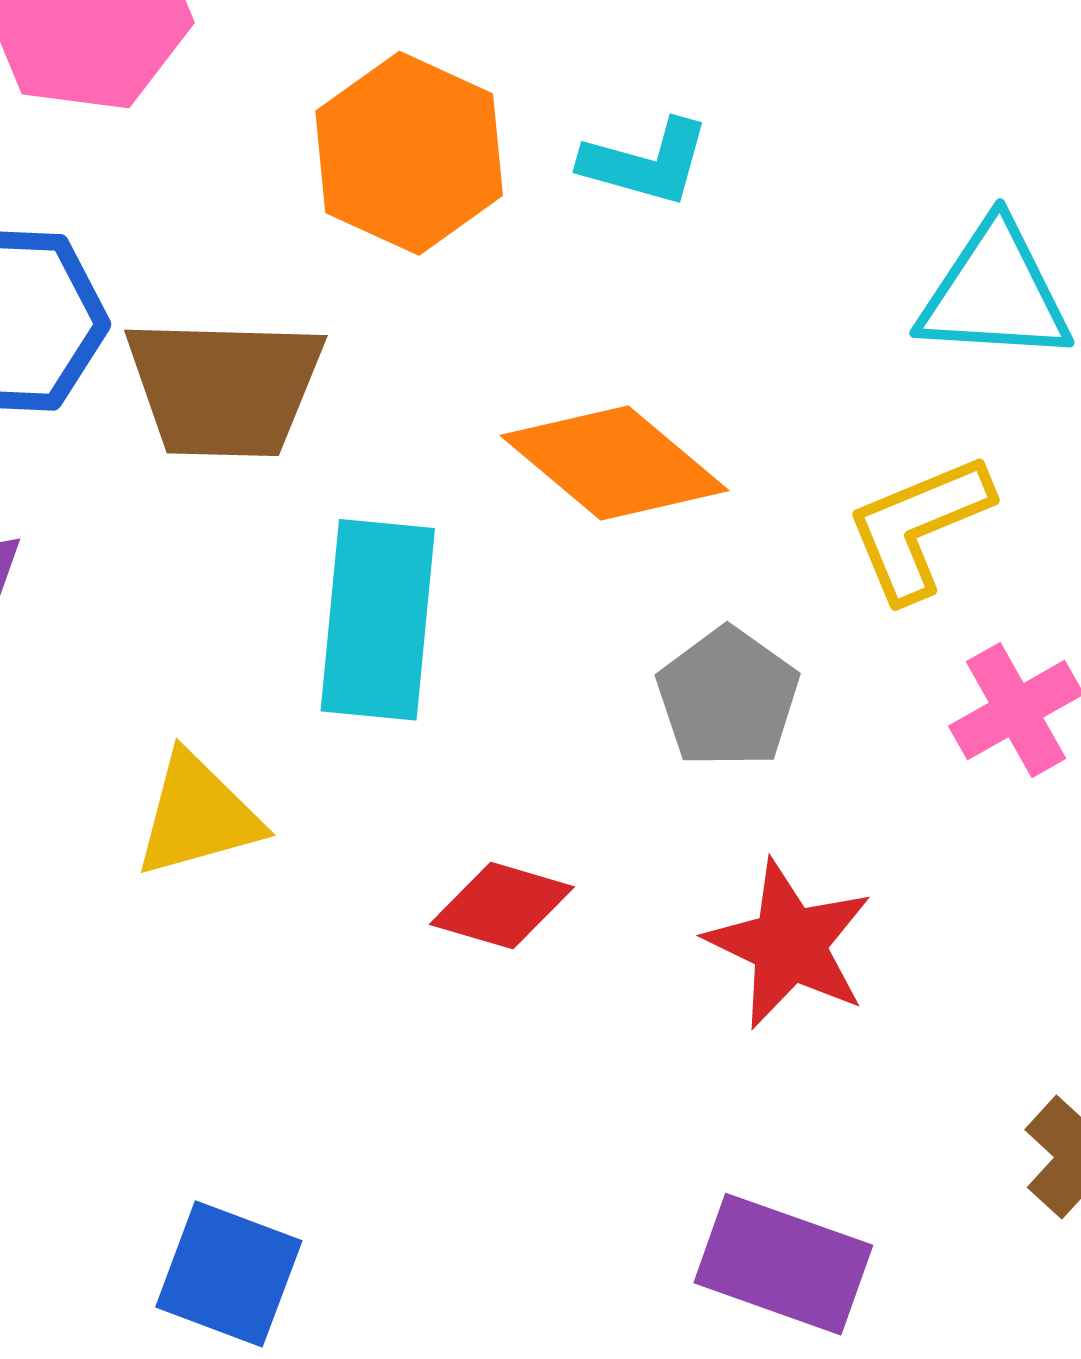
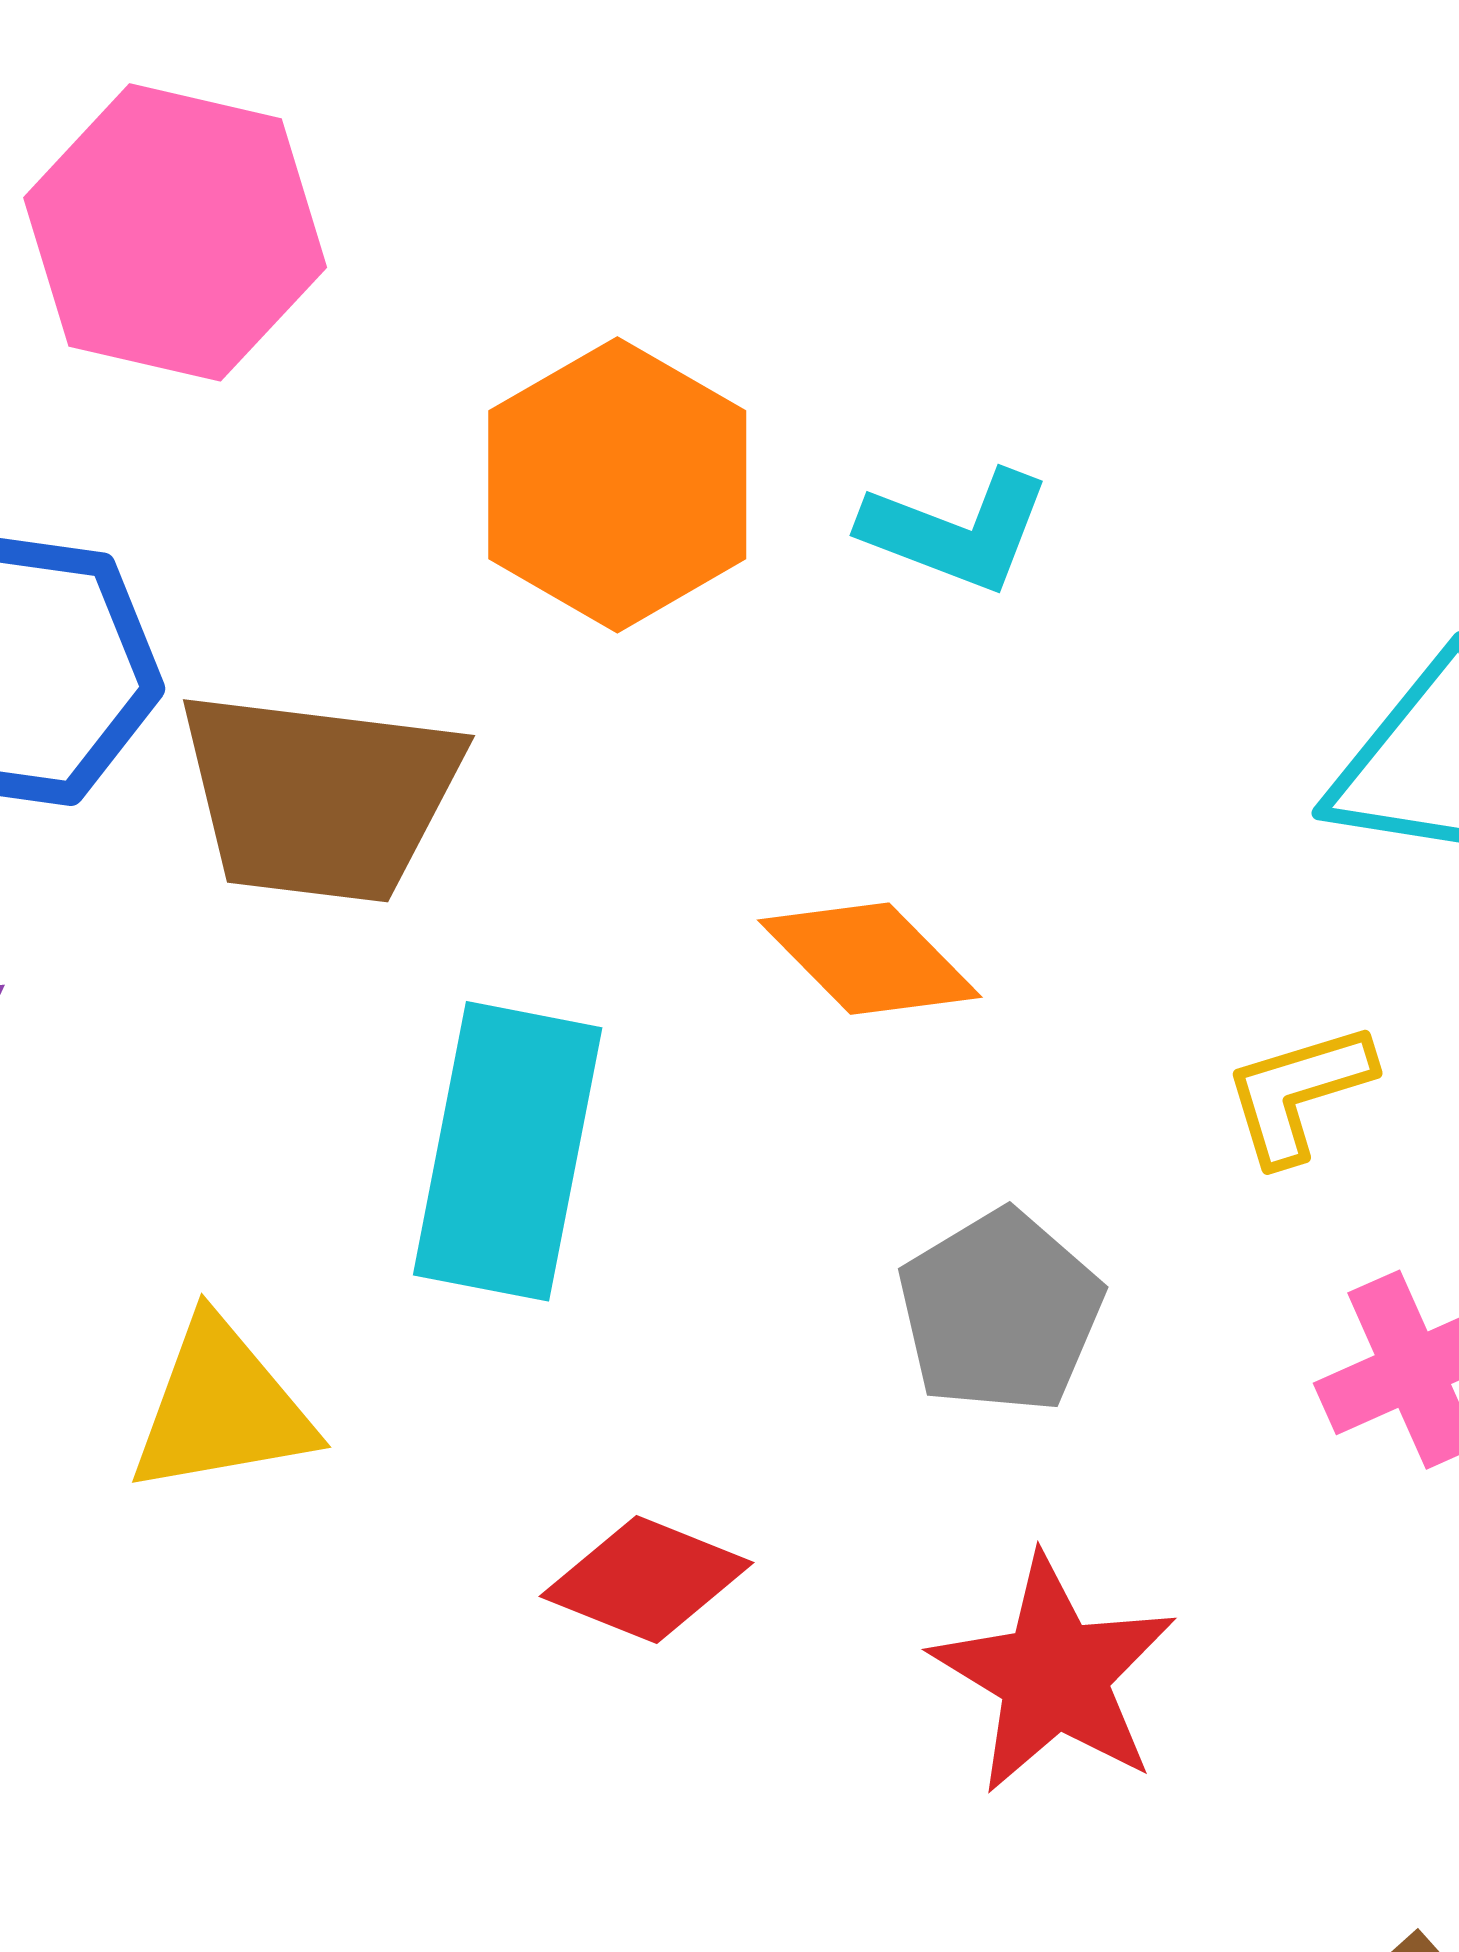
orange diamond: (615, 463) -> (870, 959), size x0.7
yellow L-shape: (919, 527) -> (1298, 1093), size x0.7

